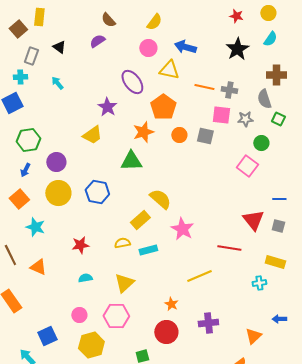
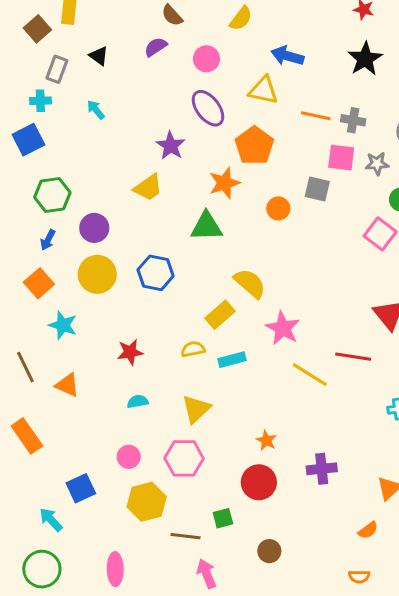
pink circle: (148, 48) -> (206, 59), moved
orange circle: (179, 135) -> (278, 208), moved
yellow line: (199, 276) -> (310, 375), moved, turned 55

